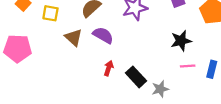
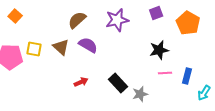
yellow square: (50, 13) -> (34, 49), moved
red arrow: (109, 68) -> (81, 82), moved, turned 48

